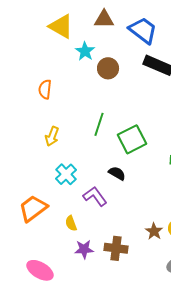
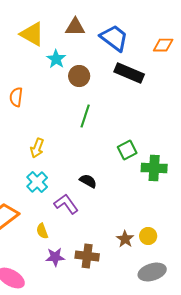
green line: (99, 124) -> (85, 116), moved
yellow arrow: (52, 136) -> (37, 148), moved
green square: (132, 139) -> (127, 150), moved, size x0.7

